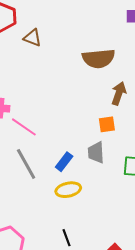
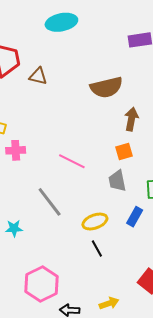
pink line: (24, 127) -> (72, 161), moved
blue rectangle: (64, 162) -> (135, 217), moved
black line: (66, 238) -> (97, 249), moved

